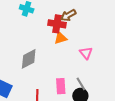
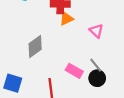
pink rectangle: (61, 86) -> (74, 71), turned -49

